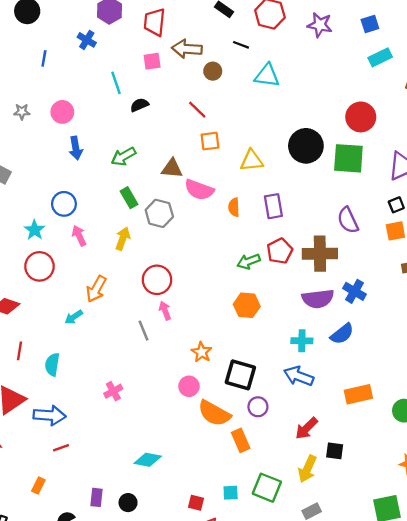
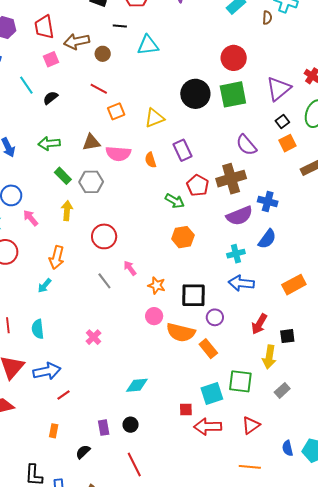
green arrow: (123, 157) -> (49, 143), turned 40
green arrow: (249, 261) -> (175, 201), turned -114
pink arrow: (165, 311) -> (130, 268), moved
cyan square: (231, 493) -> (212, 394), size x1.6

